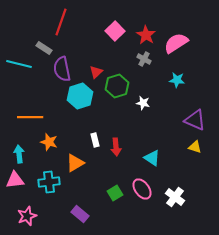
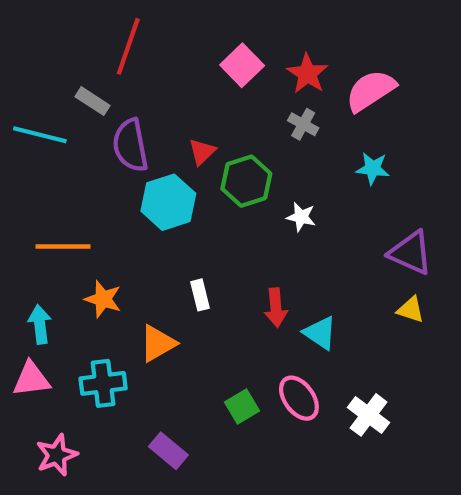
red arrow: (116, 147) -> (276, 308), moved

